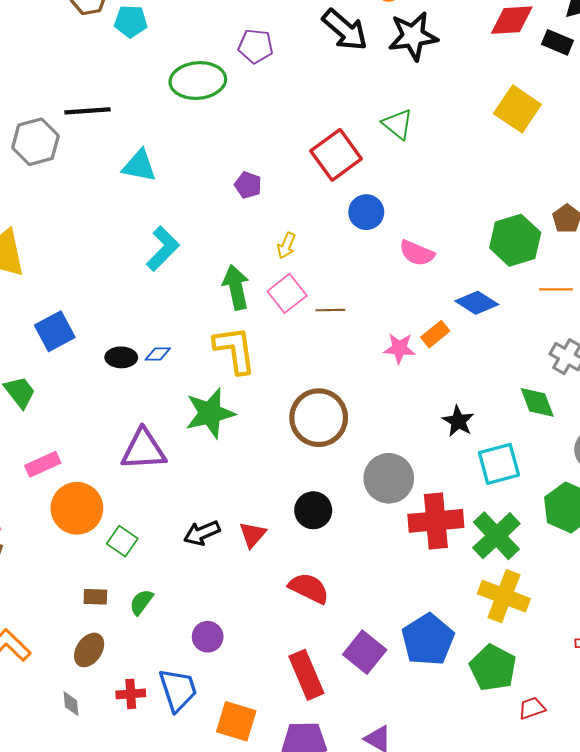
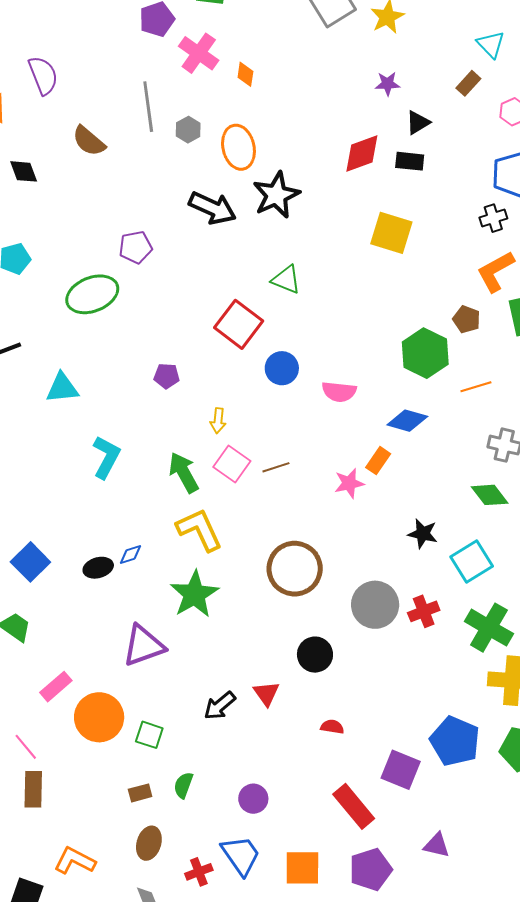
red cross: (436, 521) -> (424, 611), moved, size x0.6
red semicircle: (309, 588) -> (332, 727), size x0.6

